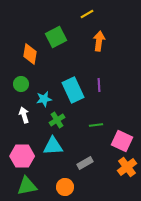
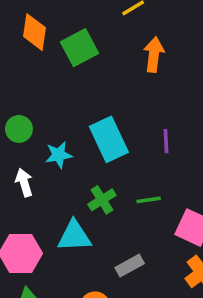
orange diamond: (30, 54) -> (34, 32), moved
purple line: (99, 85) -> (166, 141), moved
green cross: (57, 120) -> (102, 200), moved

